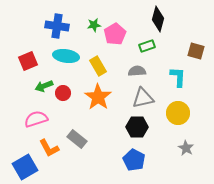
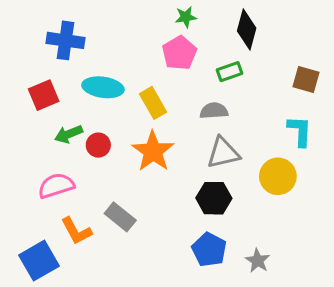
green star: (94, 25) -> (186, 17), moved
blue cross: (57, 26) -> (66, 40), moved
cyan L-shape: (178, 77) -> (300, 131), moved
gray star: (186, 148) -> (258, 261), moved

